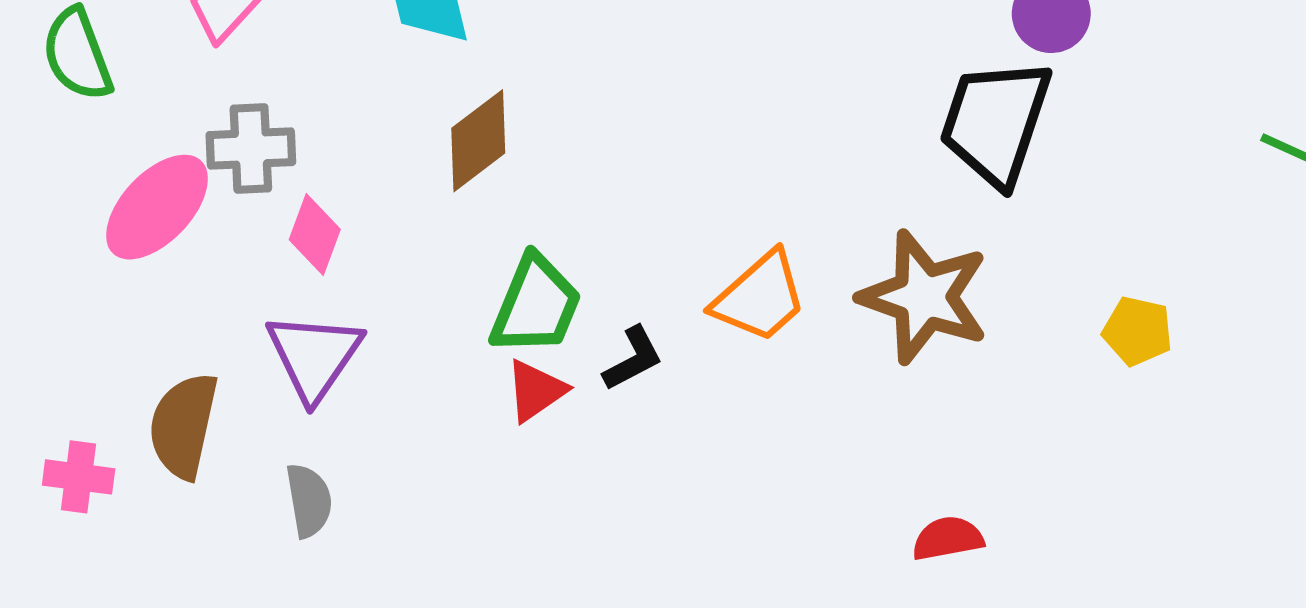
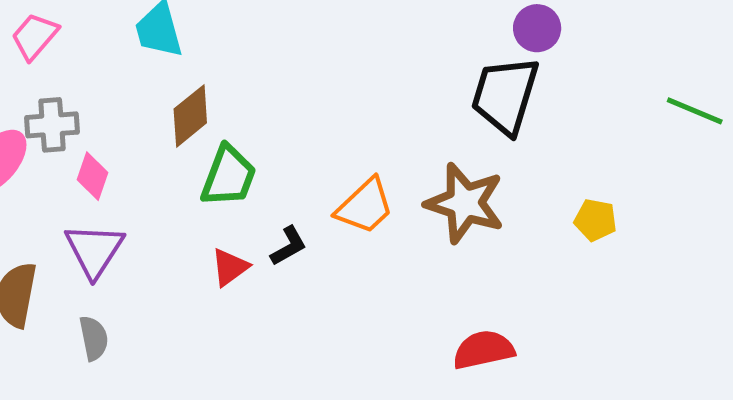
green trapezoid: (536, 305) -> (229, 176), moved
red semicircle: (948, 538) -> (484, 350), size x1.4

